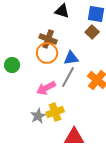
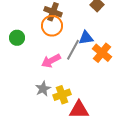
blue triangle: (71, 58) -> (86, 38), moved
yellow cross: (55, 112) -> (62, 95), moved

